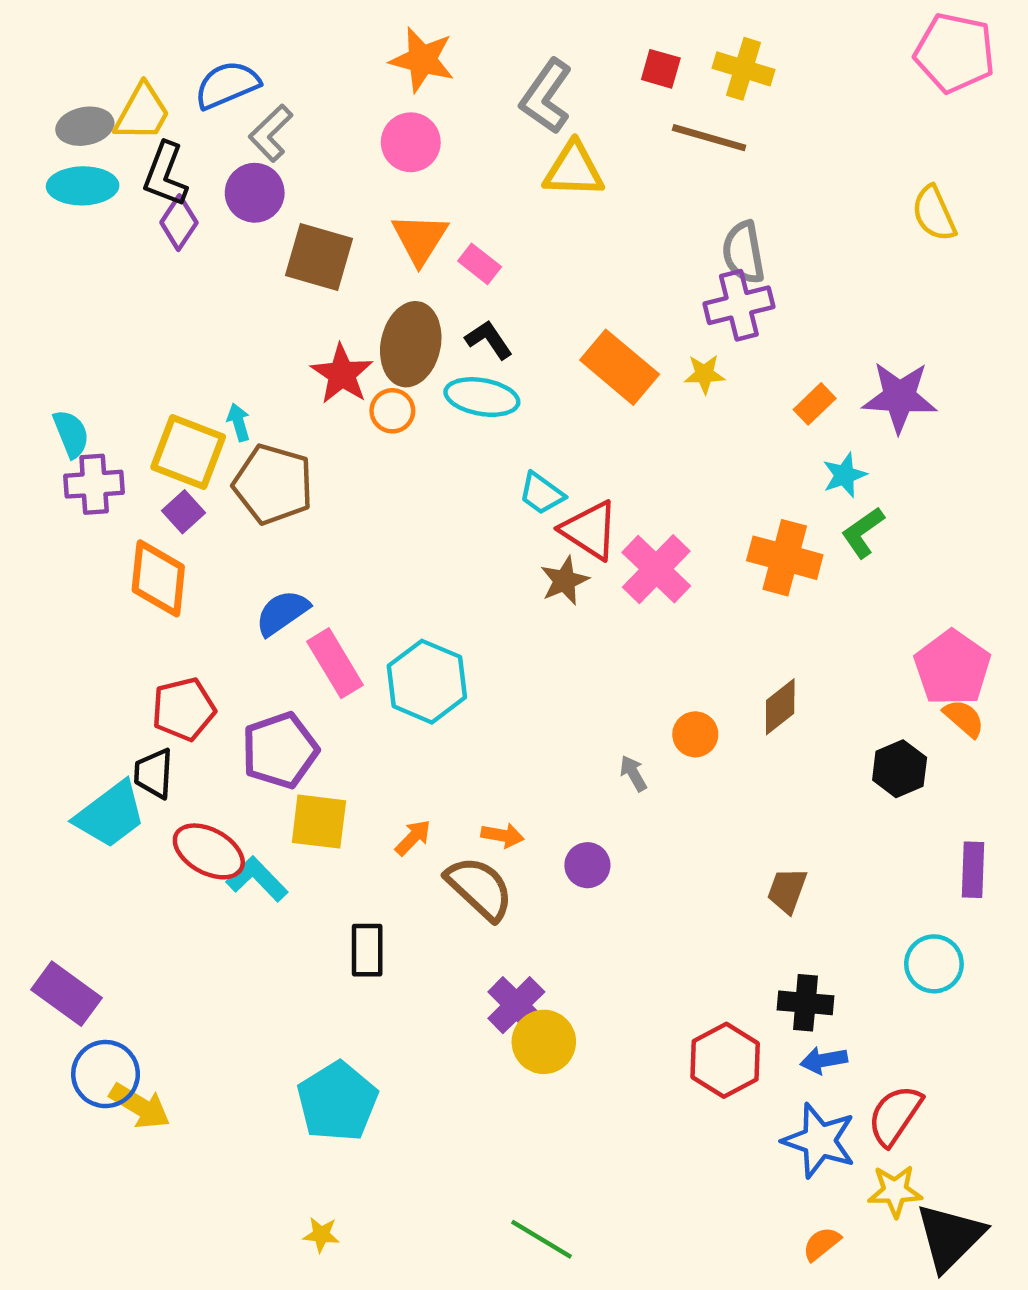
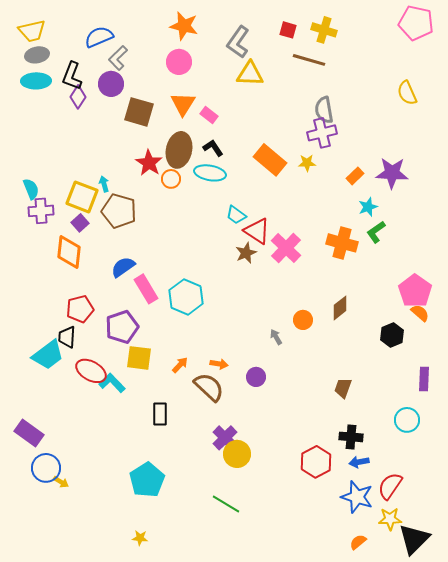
yellow trapezoid: (142, 112) -> (32, 31), moved, turned 48
yellow arrow: (140, 1106) -> (61, 482), size x0.6
green line: (542, 1239) -> (226, 504), moved

